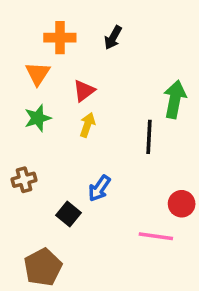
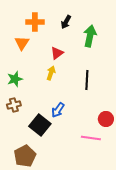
red triangle: (84, 91) -> (57, 53), moved
green arrow: (175, 99) -> (90, 36), moved
green star: (38, 118) -> (15, 79), moved
black square: (69, 214) -> (40, 125), size x1.5

